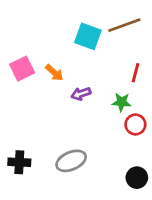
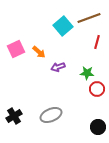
cyan square: (88, 36) -> (63, 26), turned 30
red line: (135, 73) -> (97, 42), moved
black cross: (19, 162) -> (14, 116), turned -35

